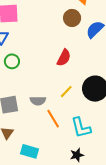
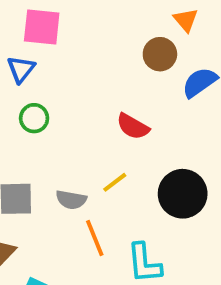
red semicircle: (64, 58) -> (133, 126), turned 84
yellow line: (66, 92) -> (115, 182), moved

